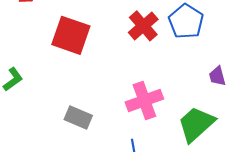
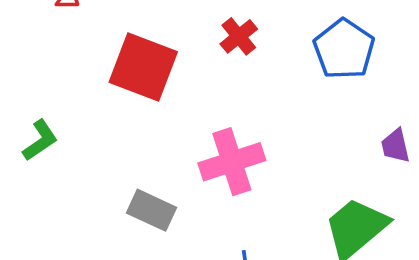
red cross: (143, 26) -> (239, 36), moved, size x0.7
pink cross: (144, 100) -> (232, 162), moved

